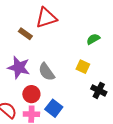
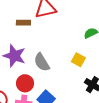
brown rectangle: (25, 34) -> (23, 23), turned -40

